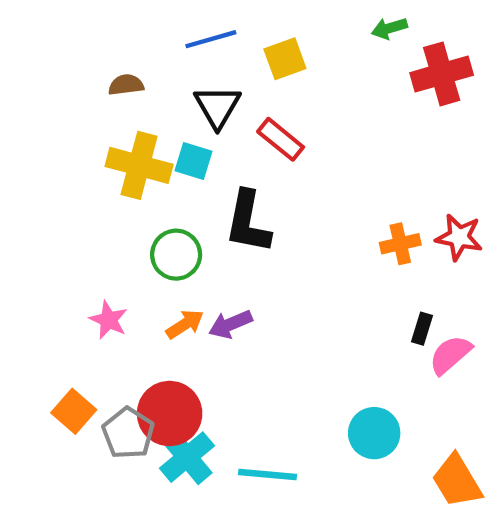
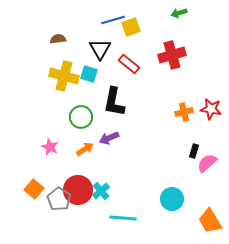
blue line: (211, 39) -> (113, 20), moved
red cross: (442, 74) -> (172, 55), moved
purple arrow: (230, 324) -> (109, 138), moved
cyan cross: (187, 457) -> (101, 191), moved, size x0.7

